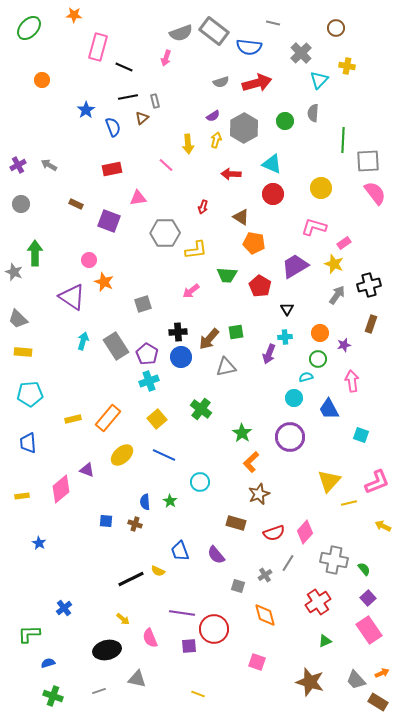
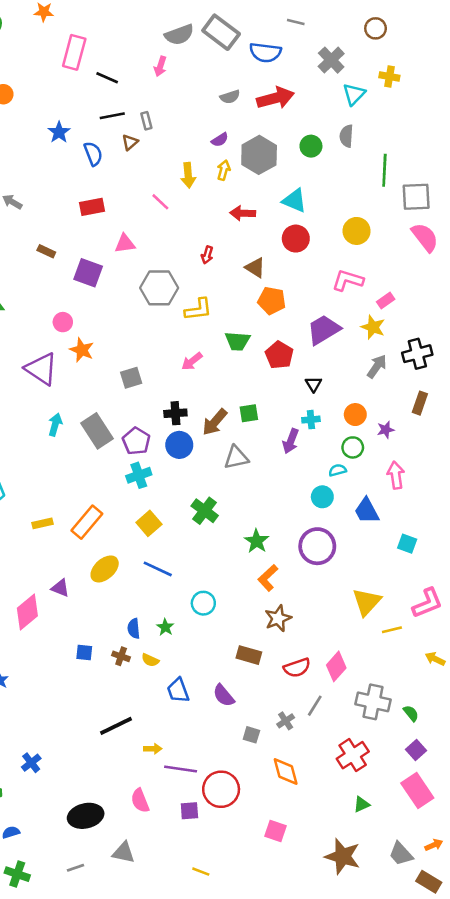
yellow semicircle: (158, 571) -> (150, 660), moved
yellow arrow: (123, 619) -> (153, 749), moved, turned -40

